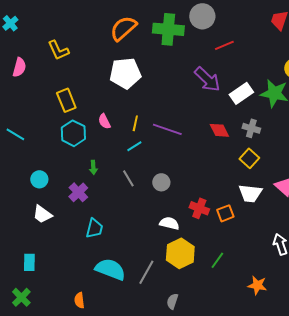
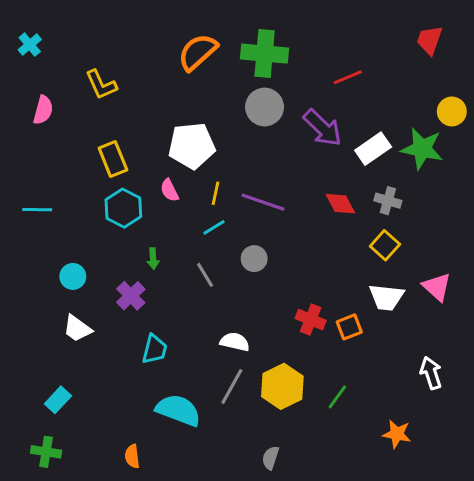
gray circle: (202, 16) -> (265, 107), moved
white pentagon: (125, 73) -> (192, 146), moved
cyan line: (15, 134) -> (37, 210), turned -30
gray circle: (161, 182) -> (254, 259), moved
white semicircle: (169, 223) -> (235, 342), moved
cyan rectangle: (29, 262) -> (58, 400), turned 42
gray line: (146, 272) -> (232, 386), moved
green cross: (21, 297) -> (46, 452), turned -36

